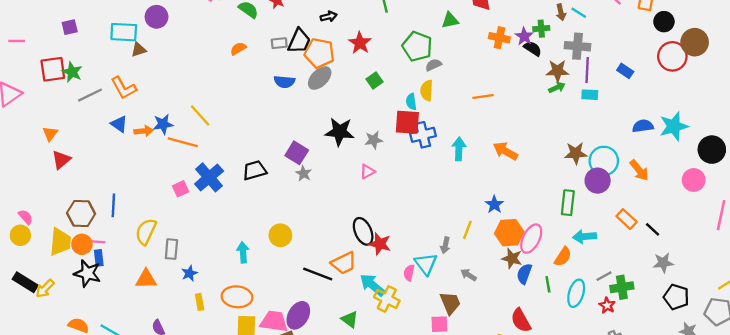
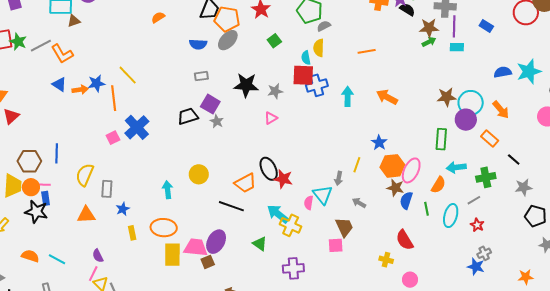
gray rectangle: (279, 43) -> (201, 76), moved
gray line: (90, 95) -> (41, 46), moved
orange line: (183, 142) -> (114, 98), turned 70
black trapezoid: (255, 170) -> (188, 116), moved
orange rectangle: (627, 219) -> (490, 139), moved
orange trapezoid: (344, 263) -> (245, 183), moved
green cross: (622, 287) -> (486, 177), moved

